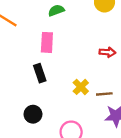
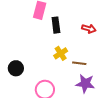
black rectangle: (40, 73) -> (56, 25), moved

